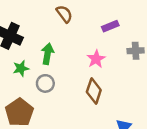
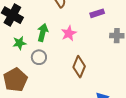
pink star: (96, 59) -> (69, 33), moved

